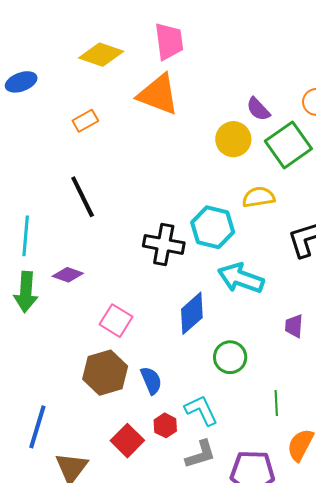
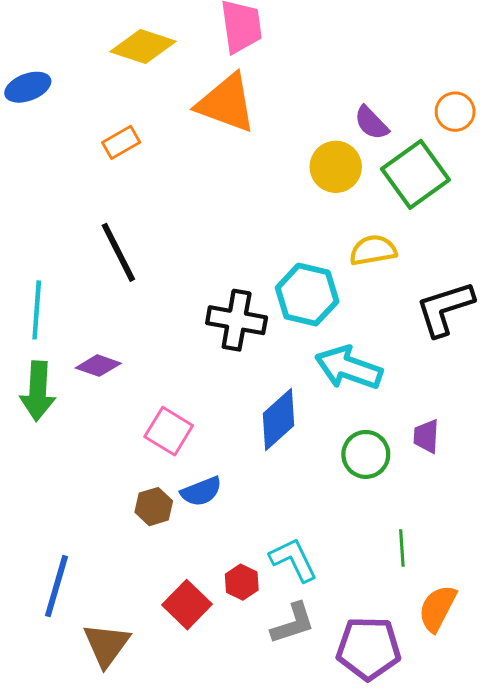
green circle: (230, 357) -> (366, 454), moved
brown hexagon: (105, 373) -> (154, 507), size x0.6
blue semicircle: (151, 380) -> (201, 491), moved, turned 92

